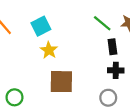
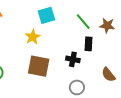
cyan square: (41, 26) -> (46, 15), moved
black cross: (116, 70) -> (73, 59), moved

